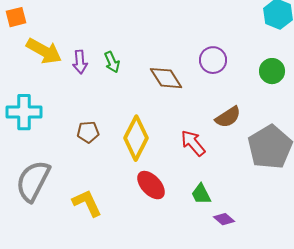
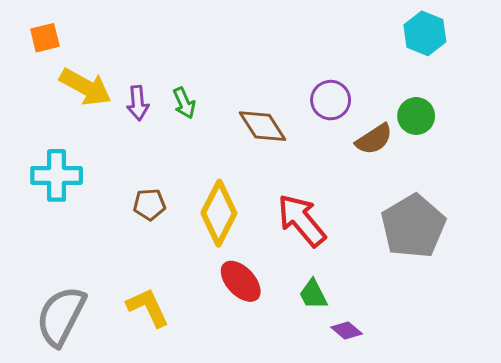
brown semicircle: (228, 117) -> (374, 139), moved
red arrow: (193, 143) -> (302, 220), size x1.4
gray semicircle: (33, 181) -> (61, 316), moved

